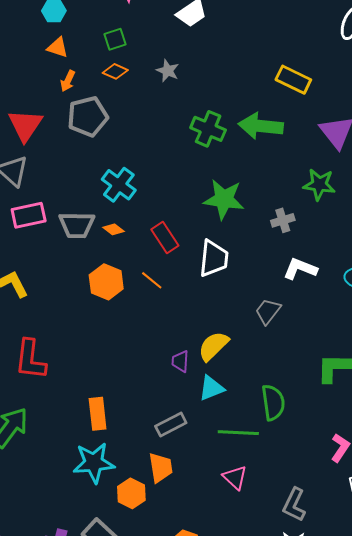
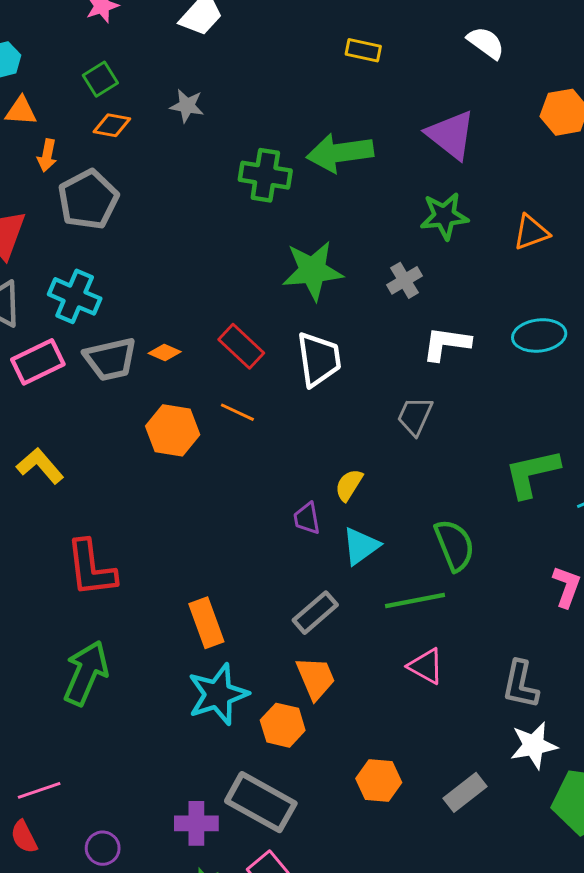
yellow rectangle: (293, 80) -> (363, 50), moved, size x0.7
cyan cross: (119, 185) -> (75, 296), moved
yellow semicircle: (213, 346) -> (349, 485), size x0.7

